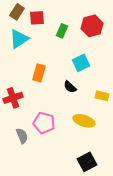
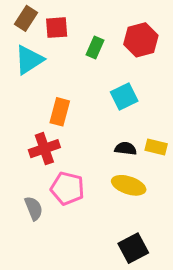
black semicircle: (70, 87) -> (126, 149), moved, turned 144
red cross: (13, 98) -> (44, 149), moved

